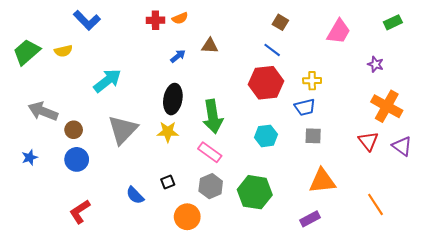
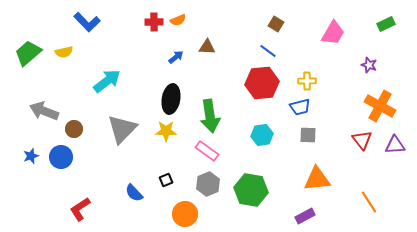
purple triangle: (402, 146) -> (395, 145), turned -40
blue circle: (77, 159) -> (61, 157), moved

